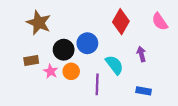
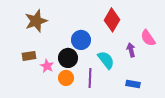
pink semicircle: (160, 22) -> (148, 38), moved
brown star: (39, 23) -> (36, 21), turned 30
black circle: (64, 50) -> (68, 58), moved
orange circle: (71, 71) -> (66, 78), moved

